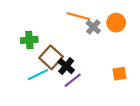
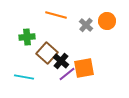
orange line: (78, 16) -> (56, 15), moved
orange square: (119, 74) -> (84, 68), moved, size x1.5
cyan line: (38, 75) -> (24, 77), moved, turned 36

